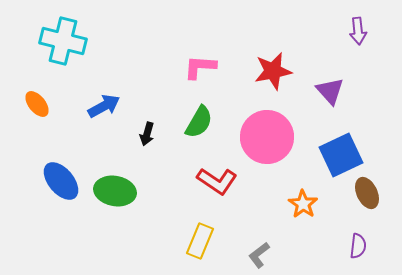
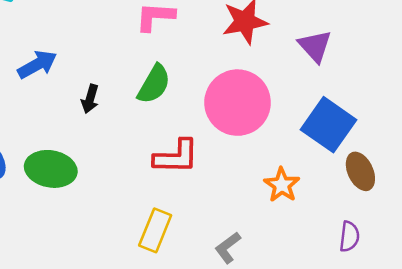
blue square: (341, 155) -> (328, 125), turned -30
red L-shape: (217, 181) -> (176, 157), turned -33

